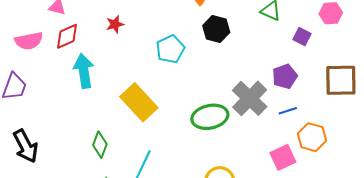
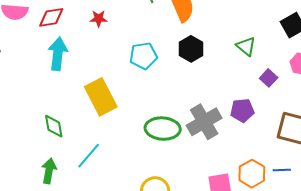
blue line: (288, 111) -> (282, 170), moved
green diamond: (100, 145) -> (54, 126), turned -45

